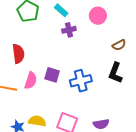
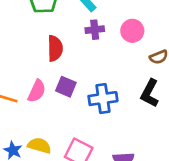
pink circle: (98, 16) -> (132, 31), moved
red semicircle: (18, 54) -> (55, 48), moved

